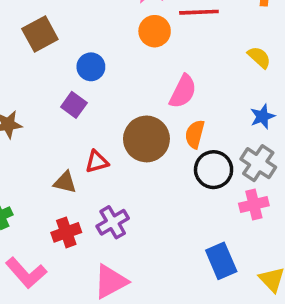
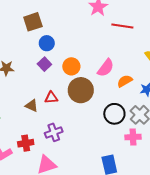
orange circle: (155, 31) -> (71, 66), moved
blue circle: (91, 67) -> (47, 43), moved
orange semicircle: (195, 134) -> (125, 81), moved, turned 35
red cross: (66, 232) -> (26, 143), moved

